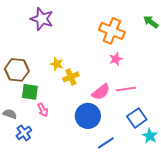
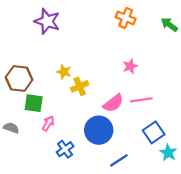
orange cross: (112, 31) -> (126, 18), moved, size x0.7
pink arrow: (43, 110) -> (48, 123), turned -120
blue cross: (24, 133) -> (65, 149), moved

